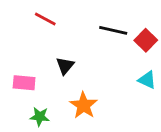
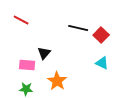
red line: (45, 19) -> (21, 20), moved
pink rectangle: (24, 83) -> (27, 65), moved

